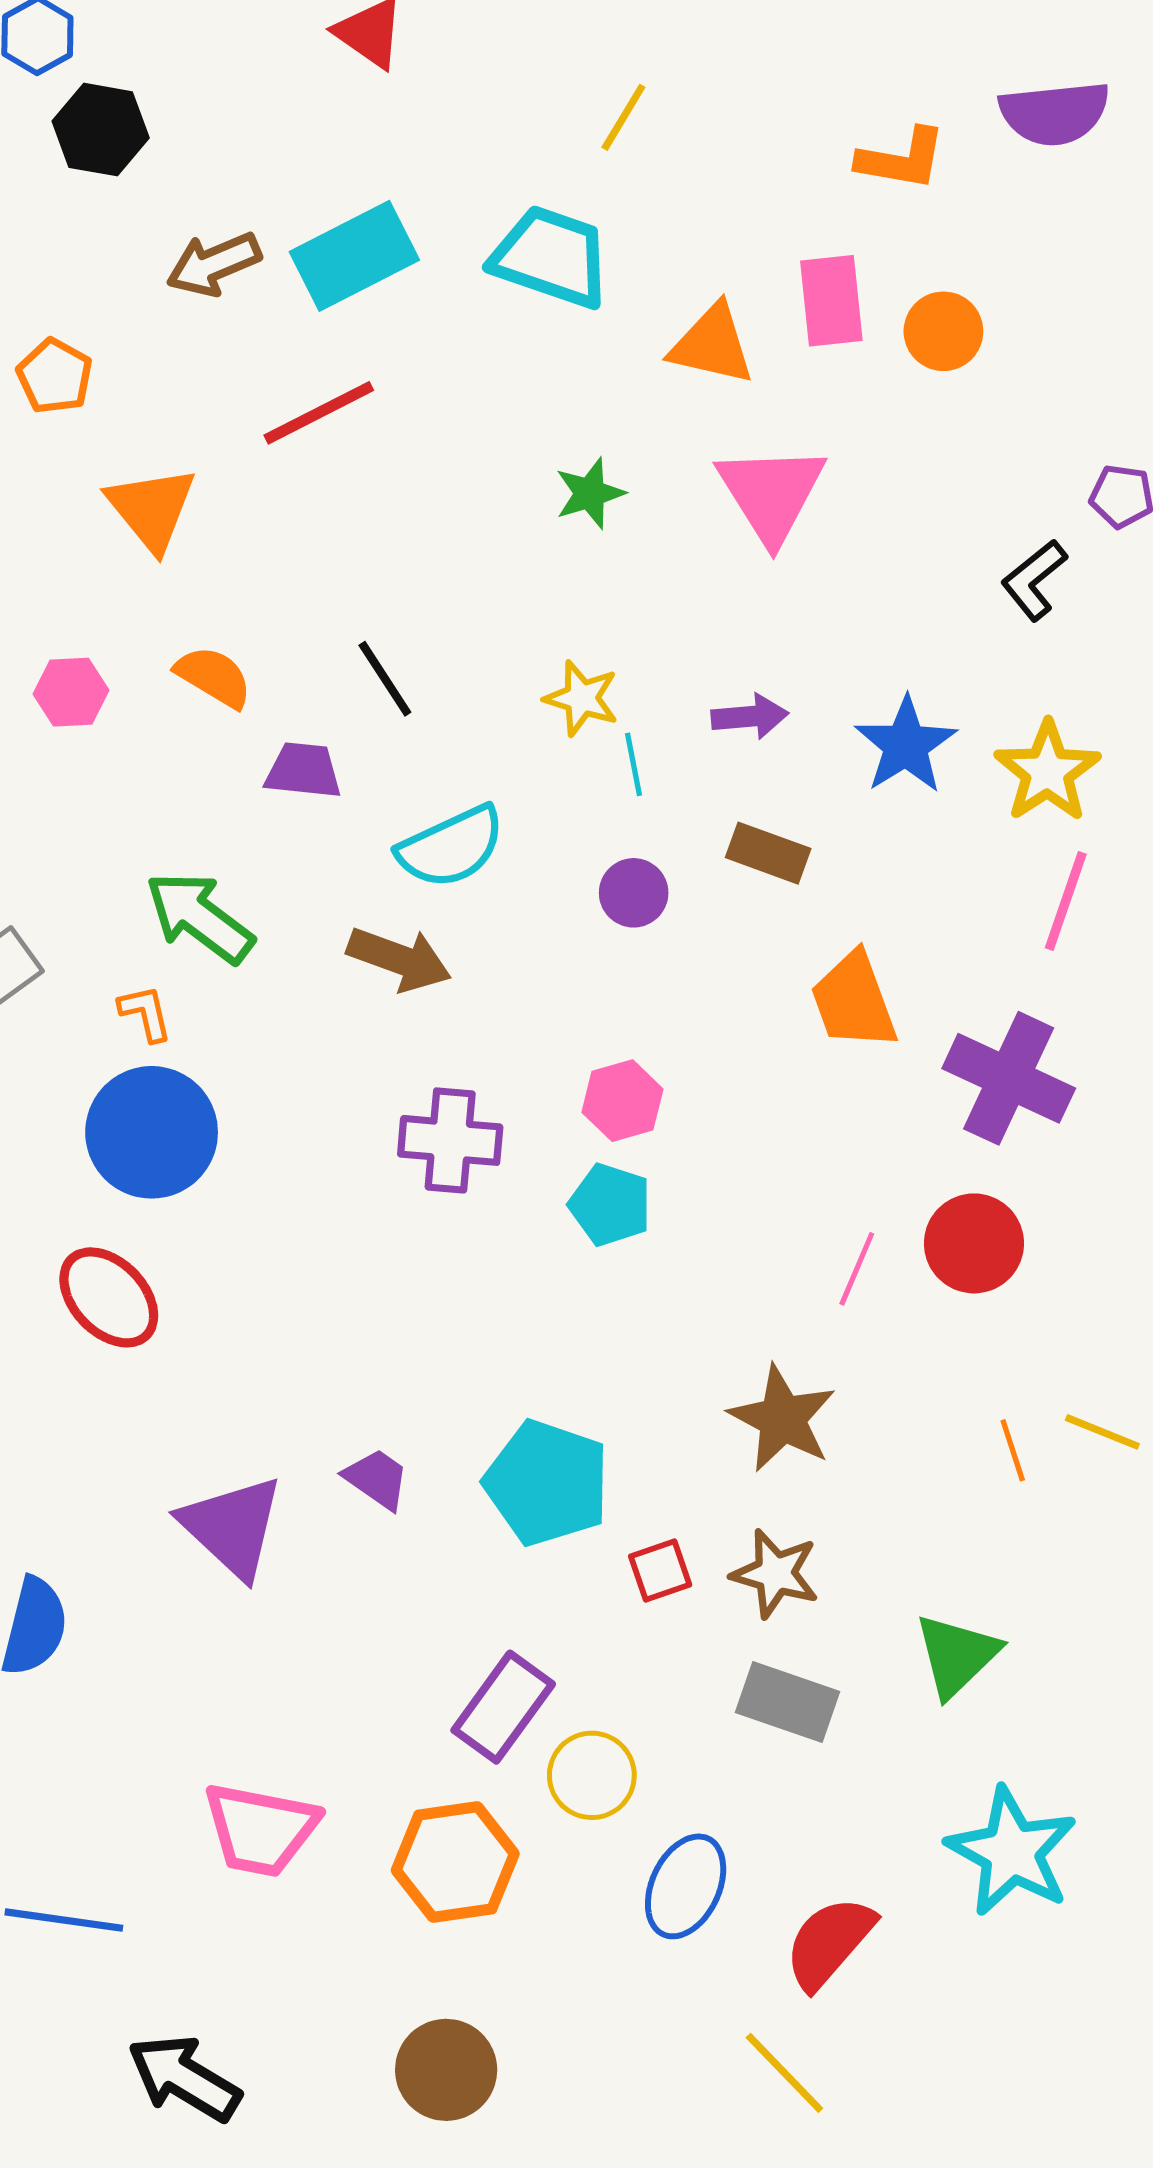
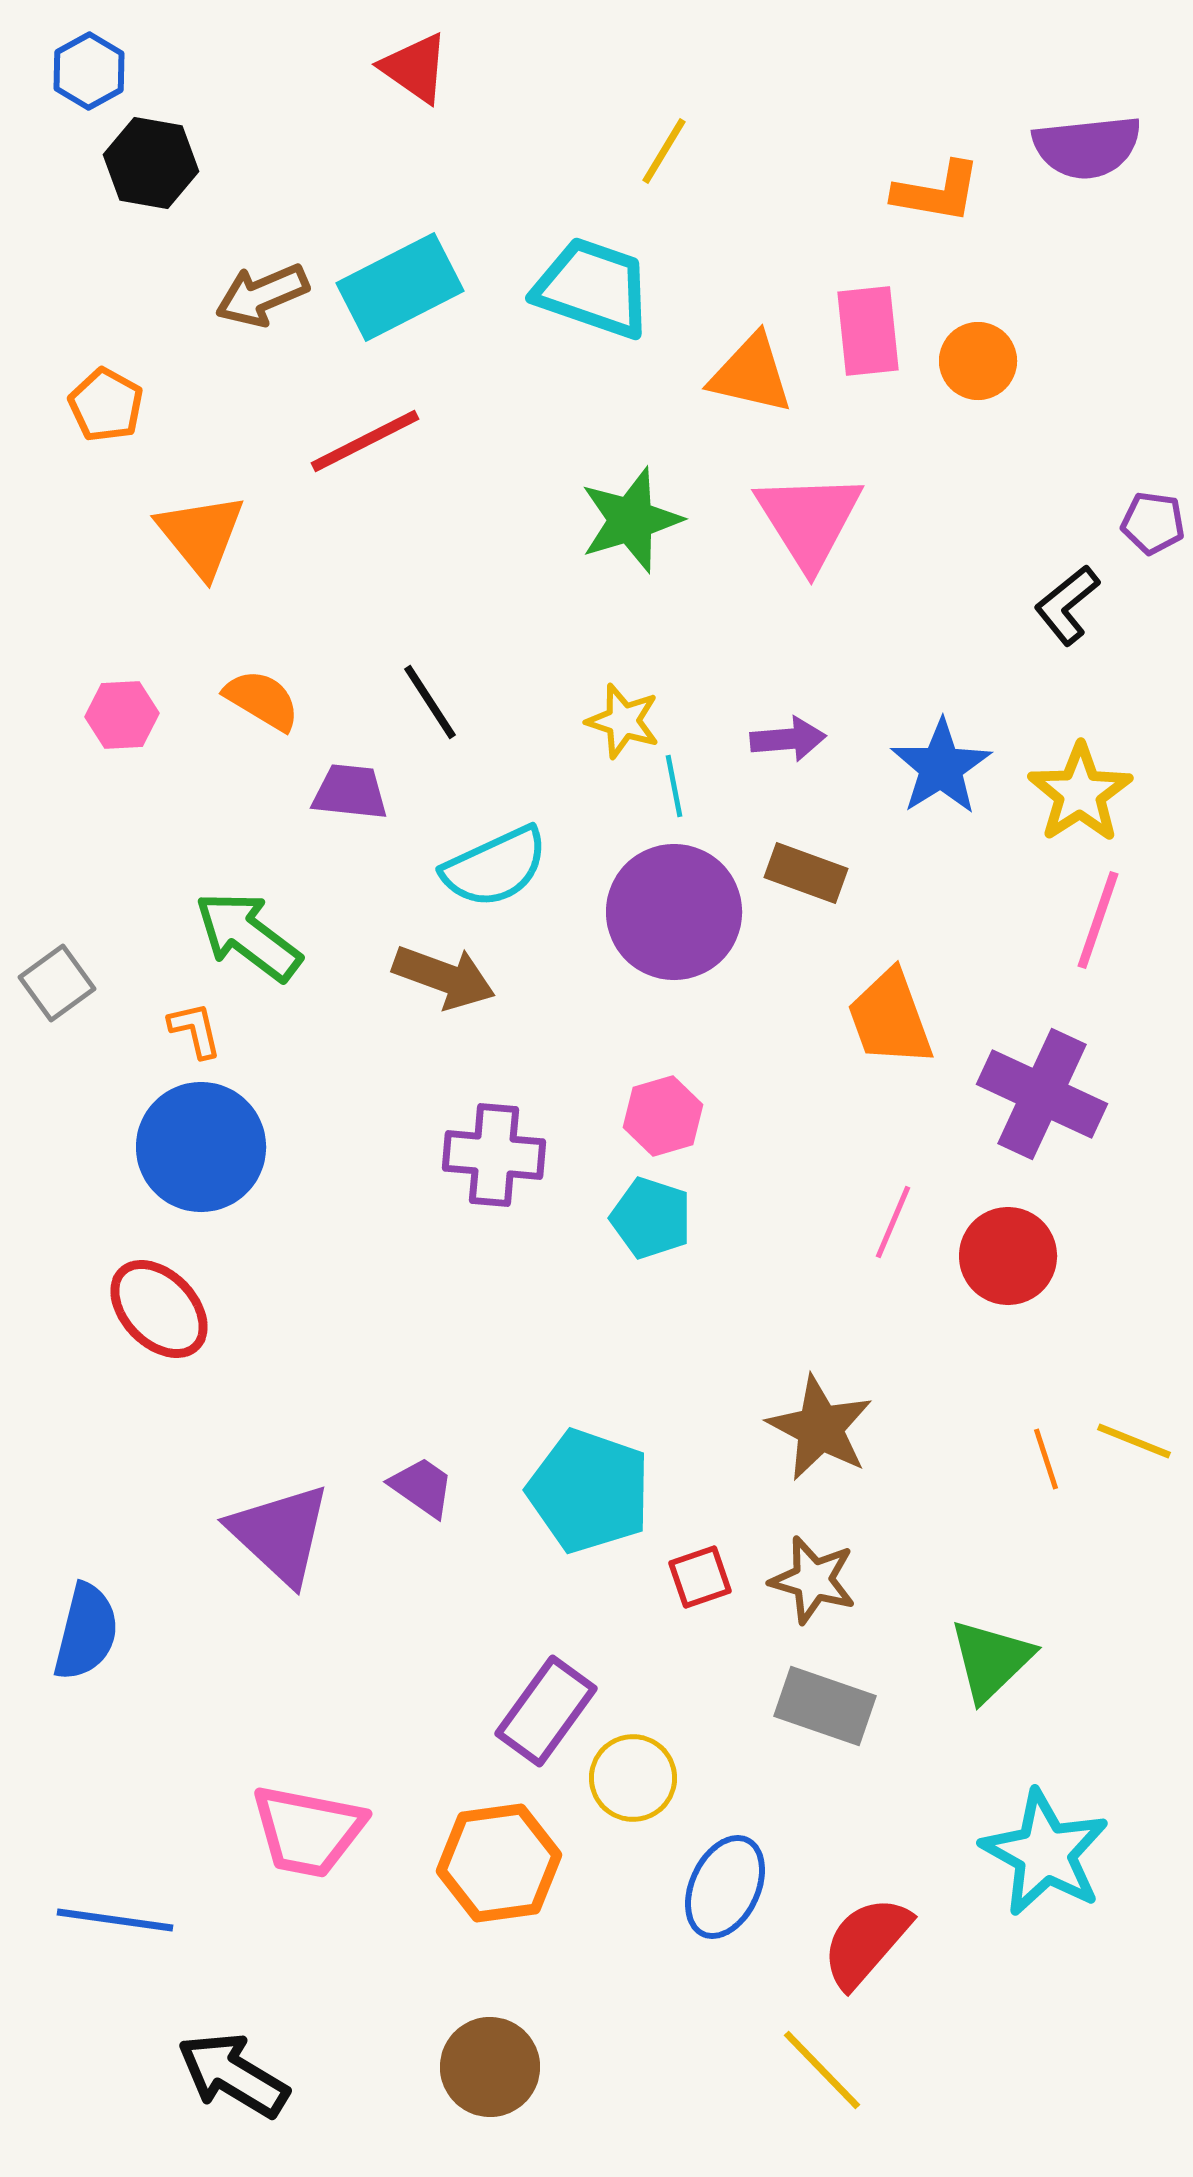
green star: (590, 493) -> (631, 520), size x1.5
purple circle: (634, 893) -> (674, 912), size x2.0
pink line: (857, 1269) -> (893, 1222), moved

